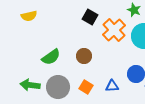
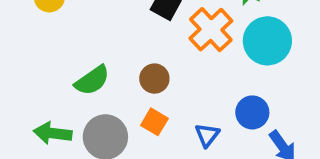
blue triangle: (112, 86) -> (207, 135), turned -48
orange square: (86, 87) -> (154, 122), moved

